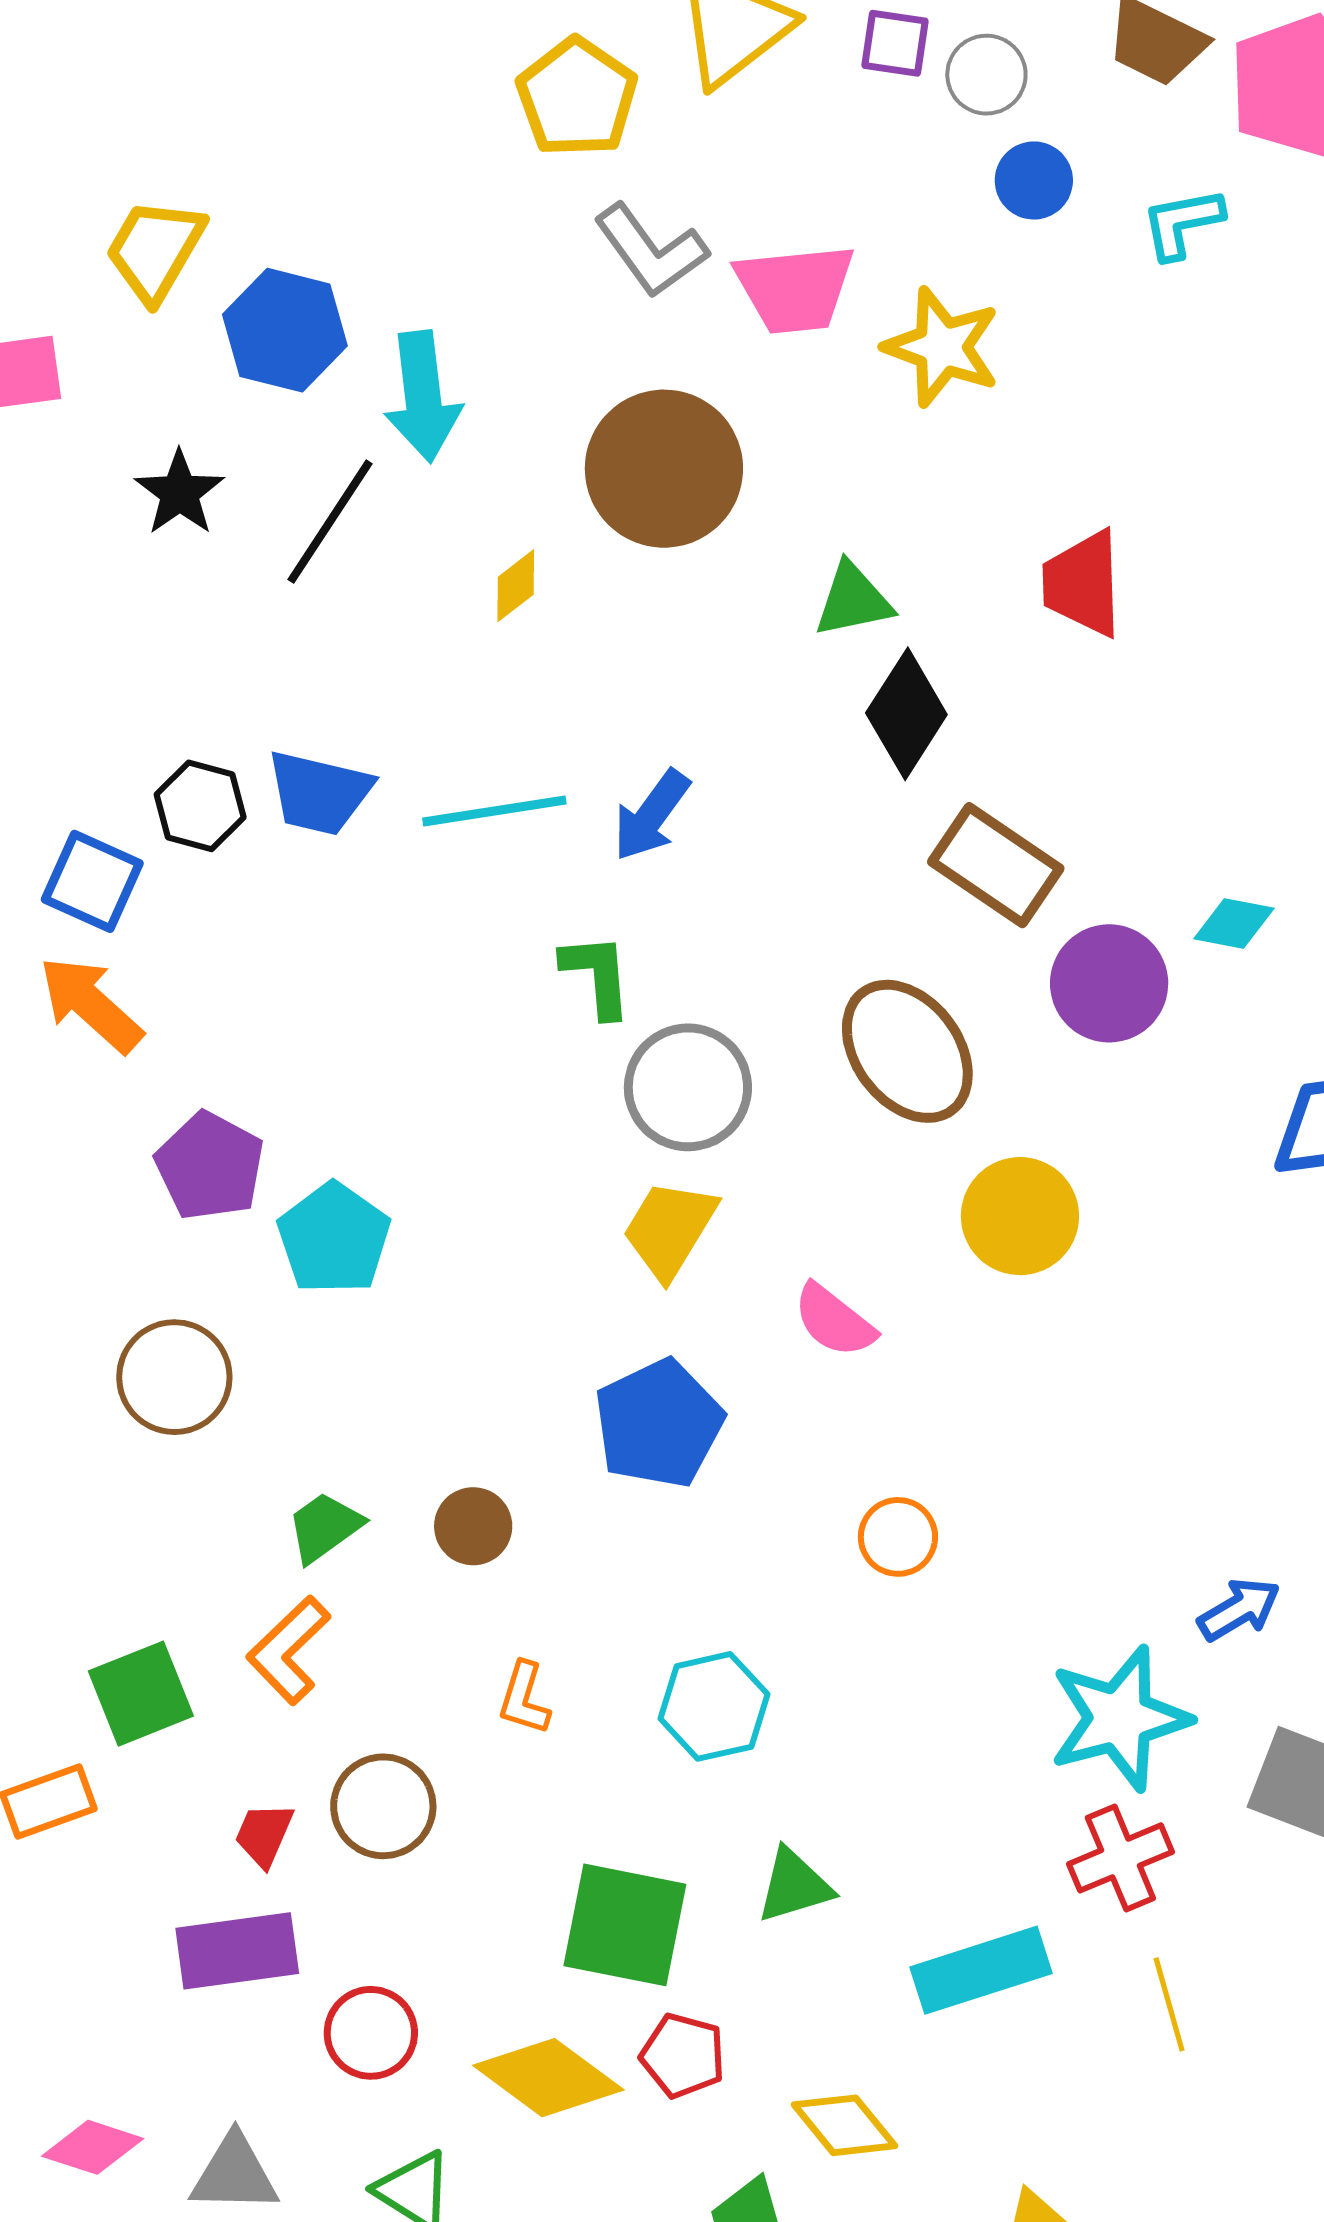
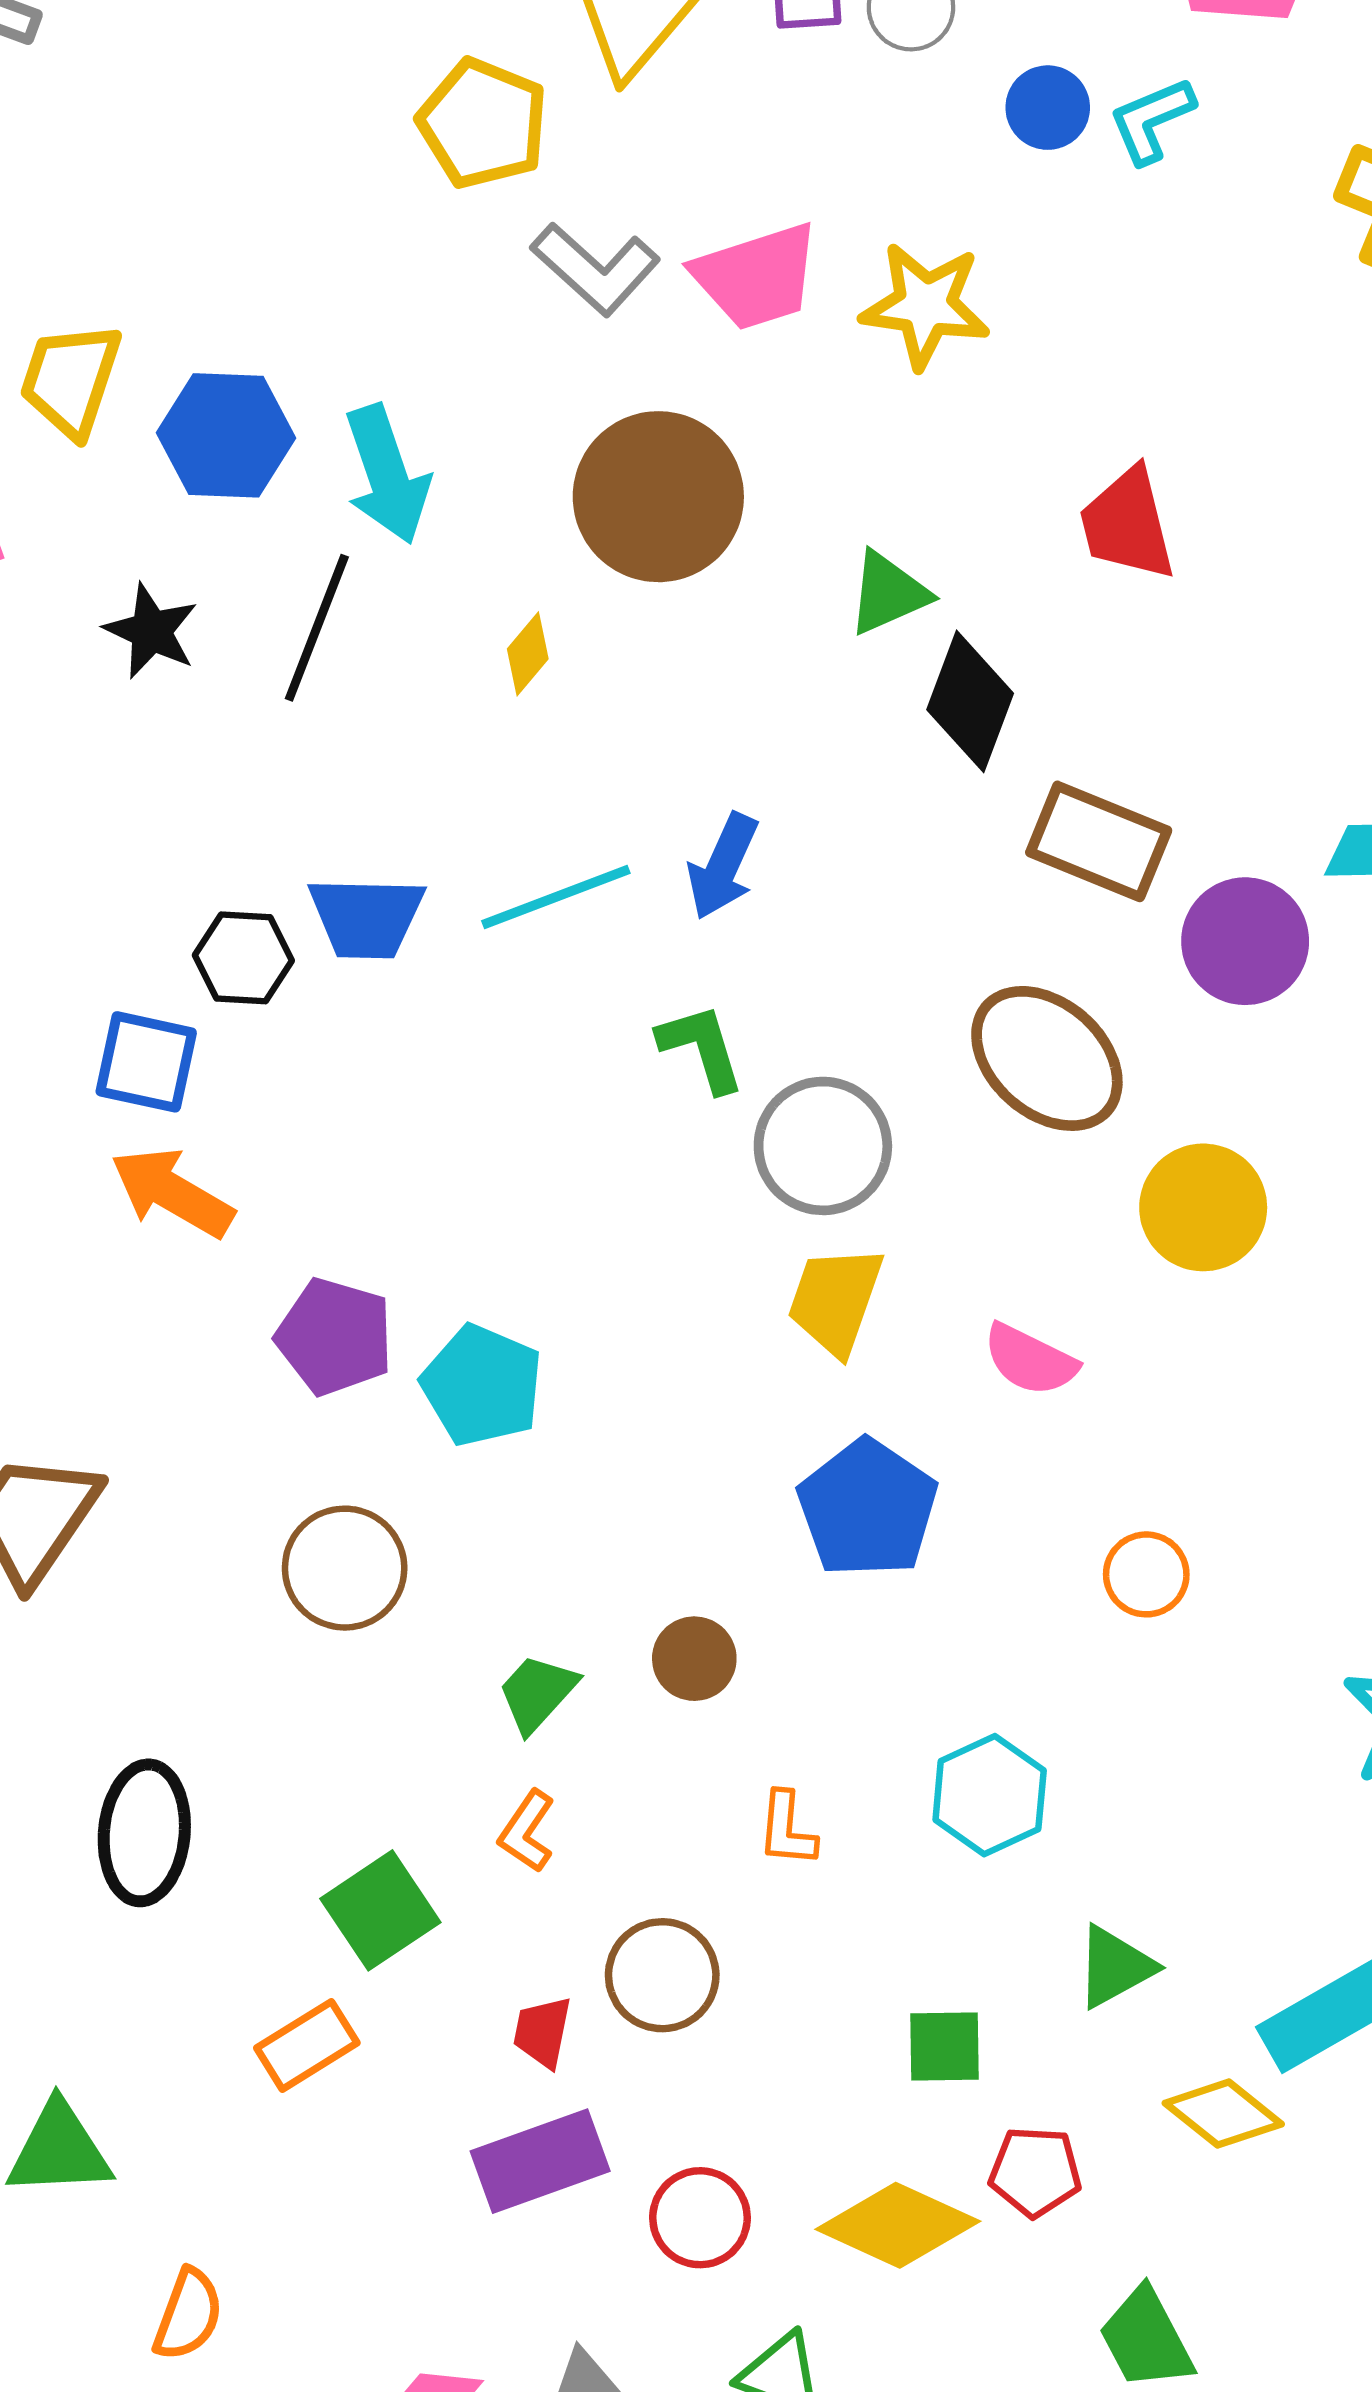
blue circle: (1034, 180) -> (1048, 108), moved
orange L-shape: (289, 1650) -> (527, 1831), size x0.7
green square: (625, 1925) -> (944, 2046), size x0.6
yellow diamond: (845, 2125) -> (1223, 2114), moved

